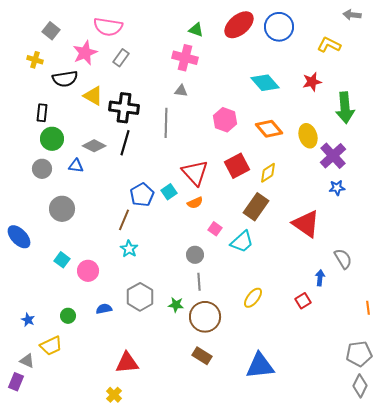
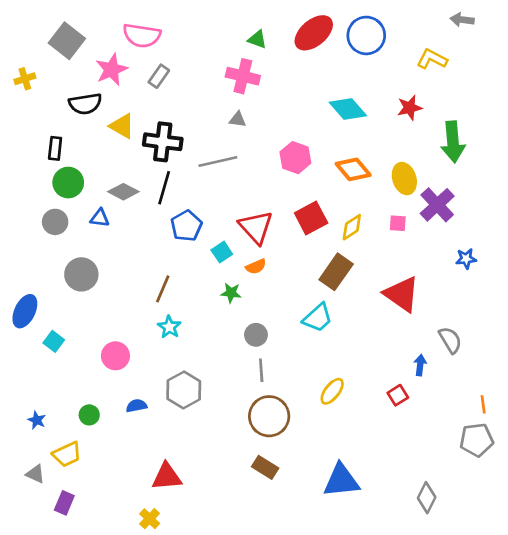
gray square: (51, 31) -> (67, 41), size x1.5
yellow cross: (35, 60) -> (25, 79), moved, turned -35
gray line: (166, 123) -> (218, 162), turned 76
blue star: (337, 188) -> (466, 259), moved
blue pentagon: (142, 195) -> (186, 226), moved
pink square: (215, 229) -> (398, 223), moved, turned -32
blue ellipse: (19, 237) -> (25, 311), turned 70
cyan square: (62, 260) -> (54, 341), moved
green star: (176, 305) -> (231, 293), moved
gray pentagon: (359, 354) -> (477, 440), moved
purple rectangle: (16, 382) -> (64, 503), moved
gray diamond: (360, 386) -> (427, 498), moved

